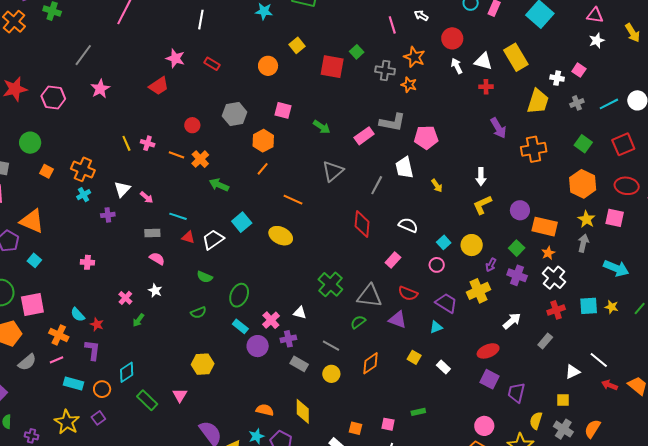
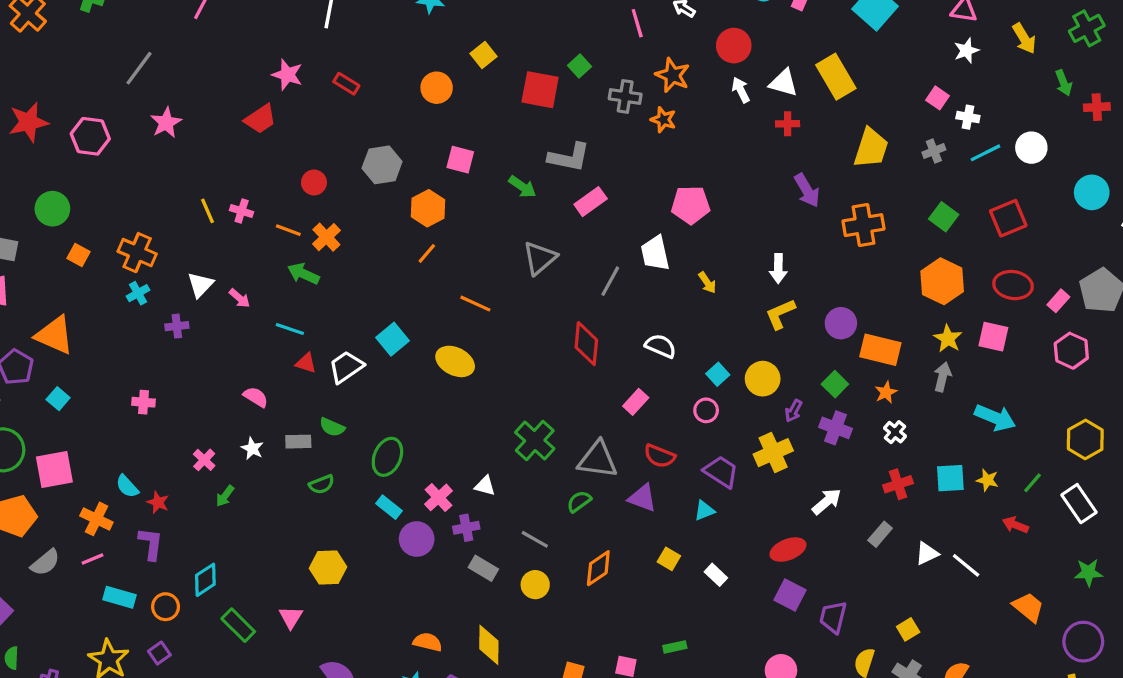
white cross: (557, 78) -> (968, 117), moved
gray L-shape: (392, 122) -> (569, 157), moved
green arrow: (219, 185) -> (303, 274), moved
gray rectangle: (152, 233) -> (298, 442), moved
white cross: (554, 278) -> (895, 432), size x0.6
white triangle: (573, 372) -> (927, 553), moved
red arrow: (609, 385) -> (1015, 525), moved
yellow square: (563, 400) -> (908, 629), turned -32

